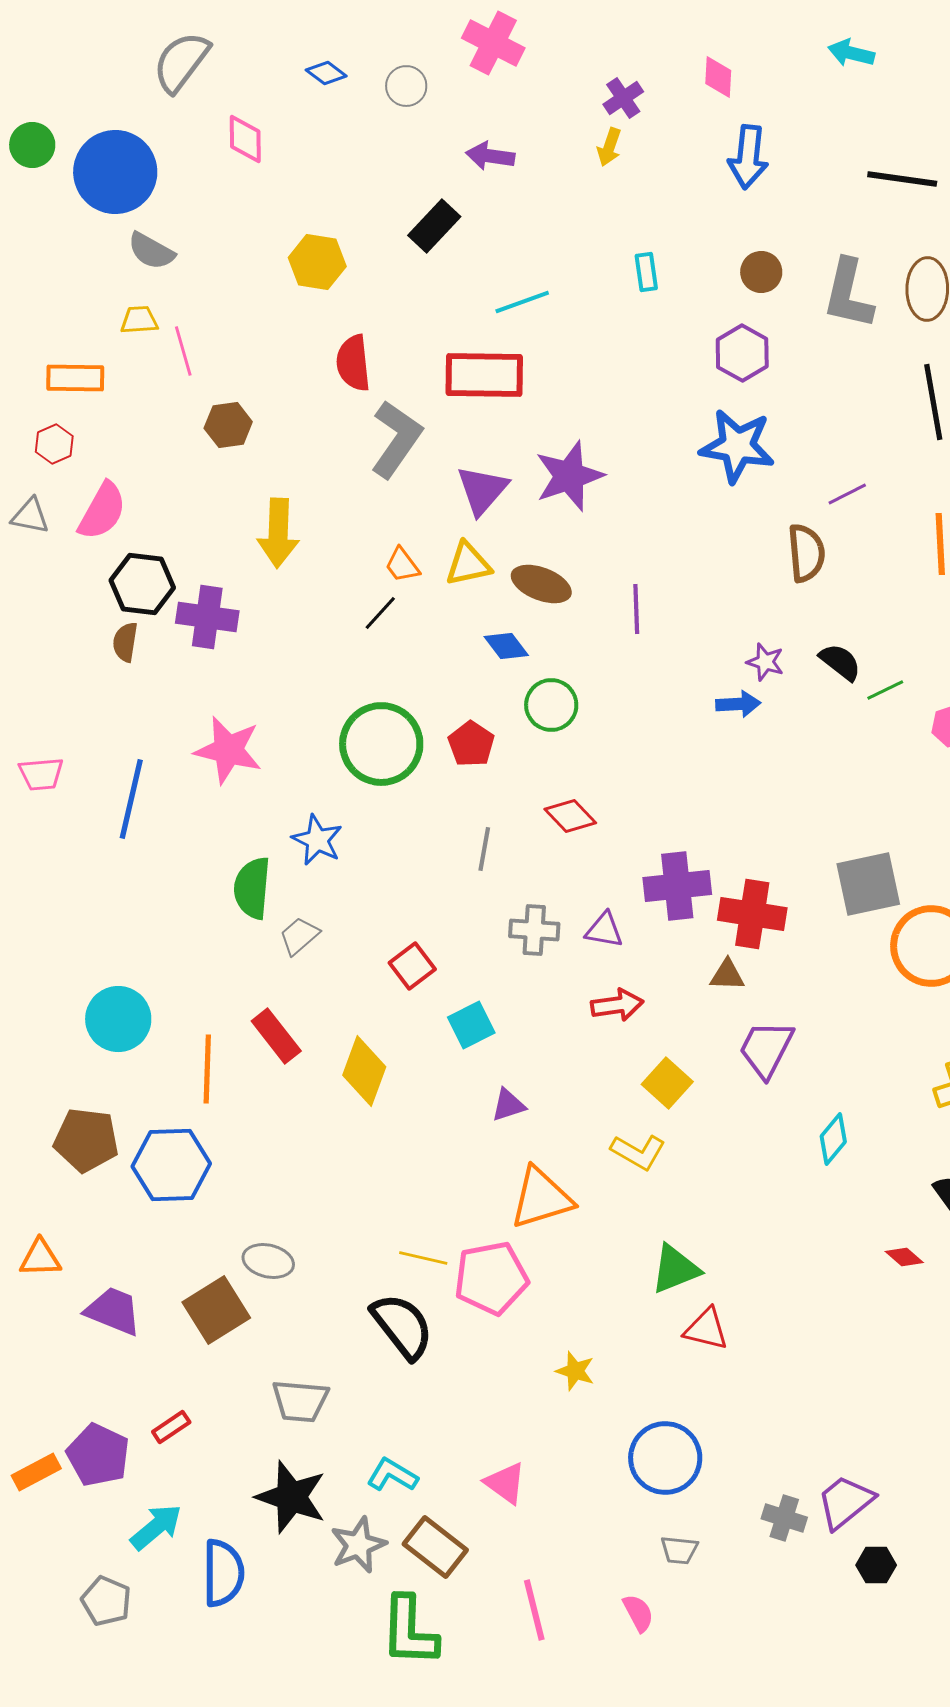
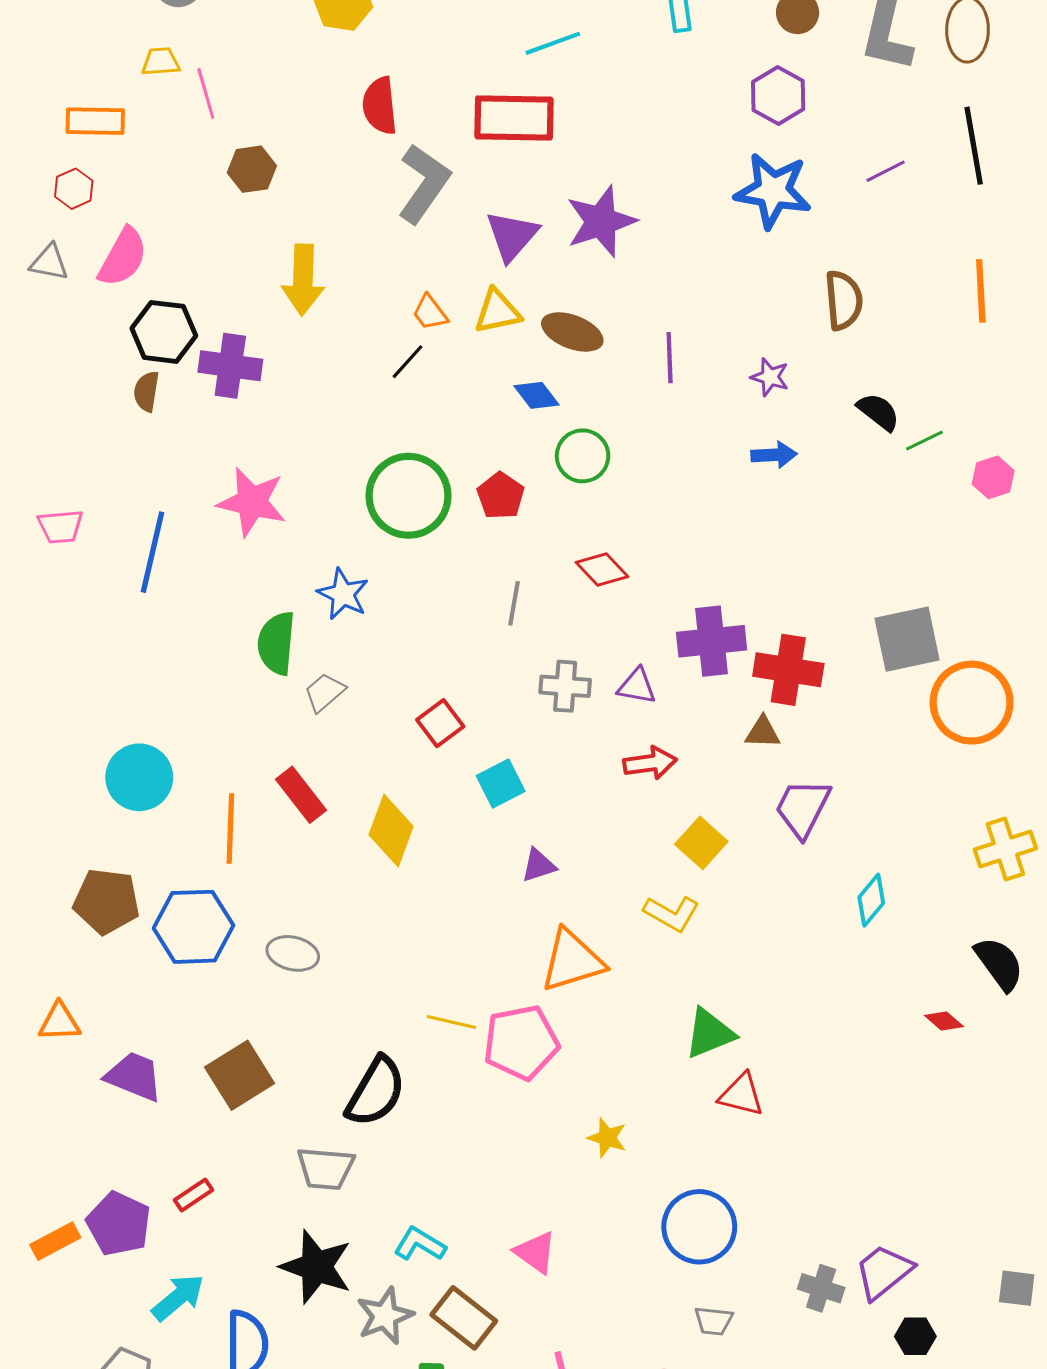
purple line: (847, 494) -> (886, 171), moved
purple star: (765, 662) -> (770, 377), moved
gray ellipse: (268, 1261) -> (293, 953), moved
black semicircle: (402, 1326) -> (376, 1092), moved, turned 68

